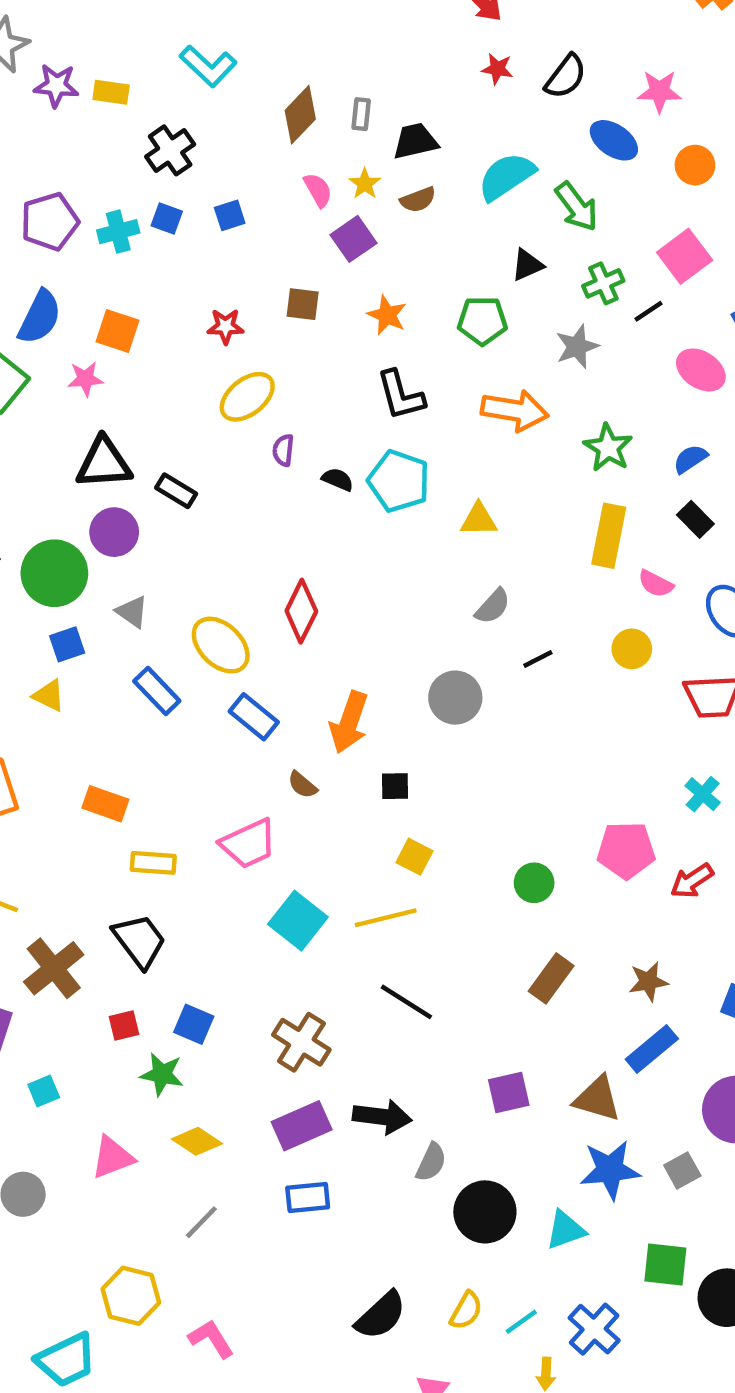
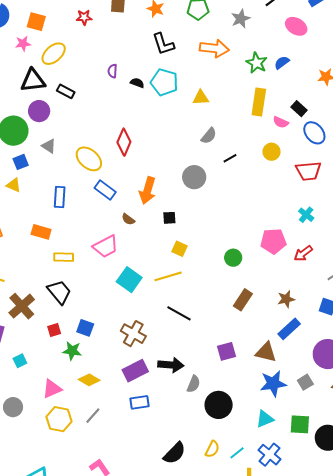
yellow ellipse: (247, 397) -> (54, 54), moved
blue semicircle: (690, 459) -> (282, 63), moved
black rectangle: (695, 519) -> (299, 109), moved
blue rectangle: (157, 691) -> (60, 197), moved, turned 50
cyan triangle: (565, 1230) -> (265, 419), moved
yellow hexagon: (131, 1296) -> (59, 419), moved

